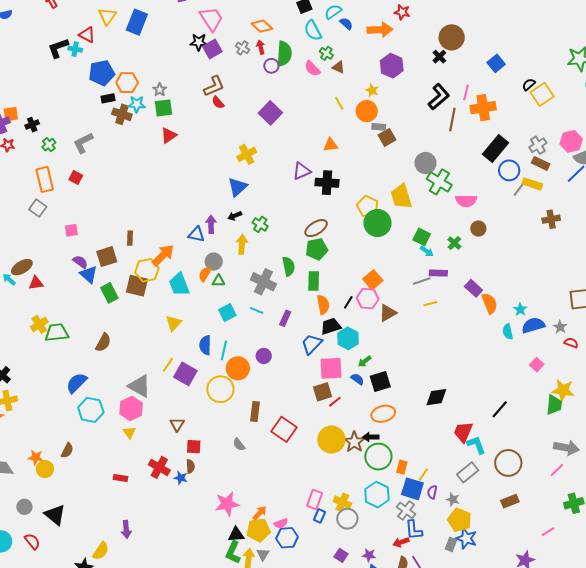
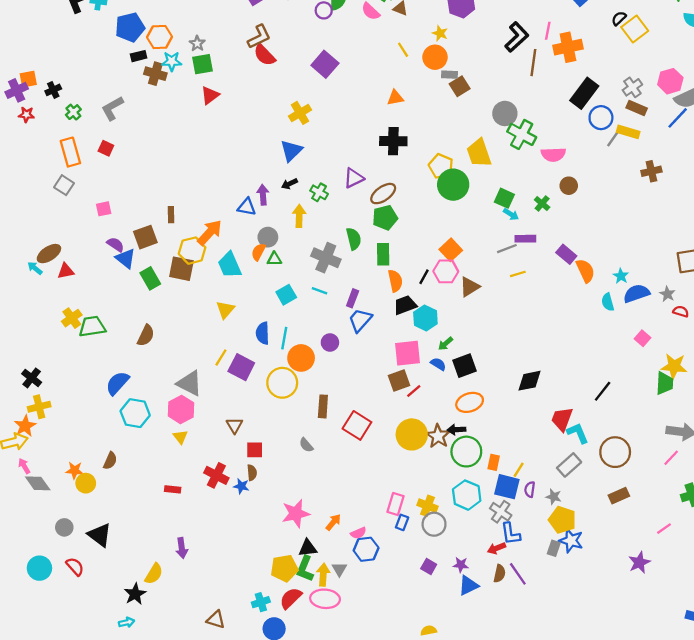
red semicircle: (218, 102) -> (264, 55), size x1.5
purple triangle: (302, 171) -> (354, 178), moved
blue trapezoid: (312, 344) -> (360, 320), moved
yellow pentagon: (258, 530) -> (284, 568), moved

